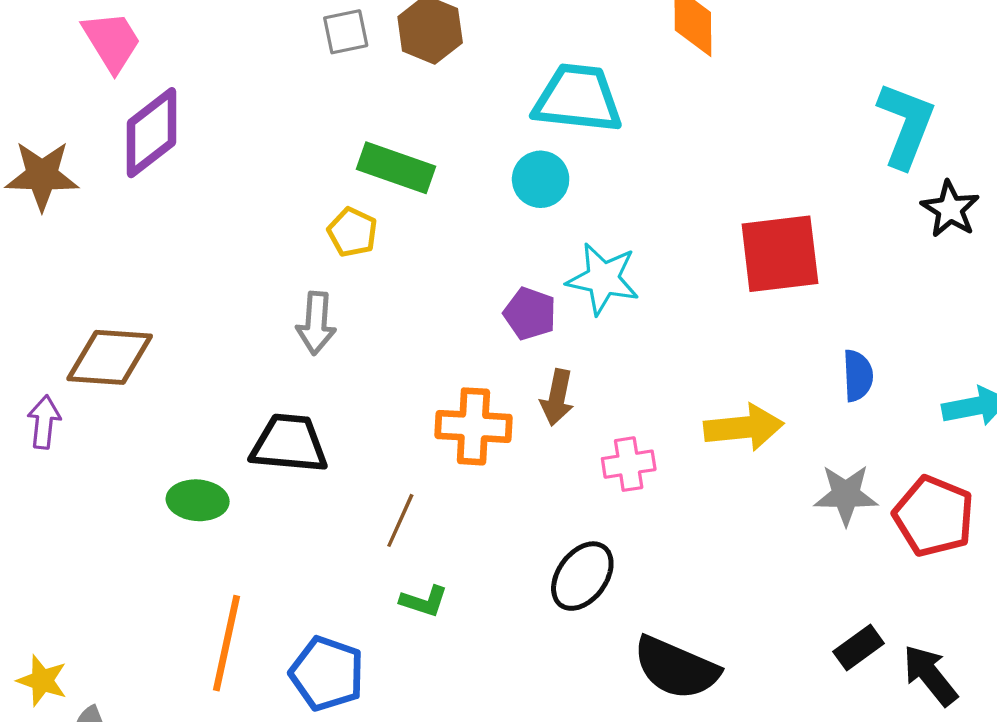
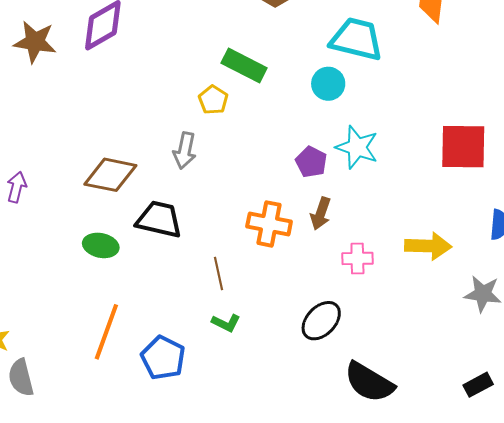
brown diamond: (110, 357) -> (110, 175), moved
brown line: (400, 520) -> (218, 273), turned -44

